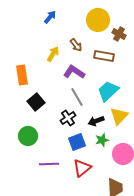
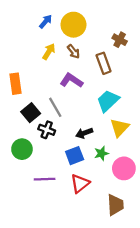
yellow circle: (98, 20) -> (73, 25), moved
yellow arrow: (53, 54) -> (49, 51), moved
brown rectangle: (104, 56) -> (104, 63), turned 60
gray line: (77, 97) -> (55, 107), moved
black cross: (68, 118) -> (47, 130), moved, turned -35
black arrow: (96, 121) -> (84, 133), moved

